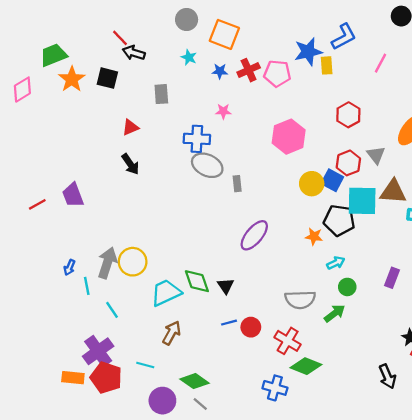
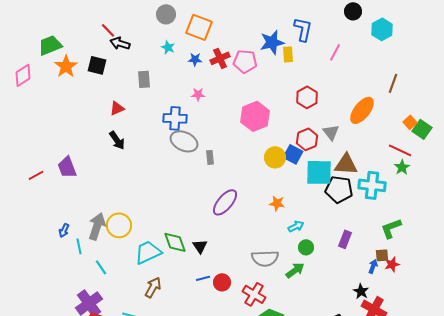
blue L-shape: (344, 37) -> (303, 29), turned -50
black pentagon: (339, 220) -> (339, 189), moved

